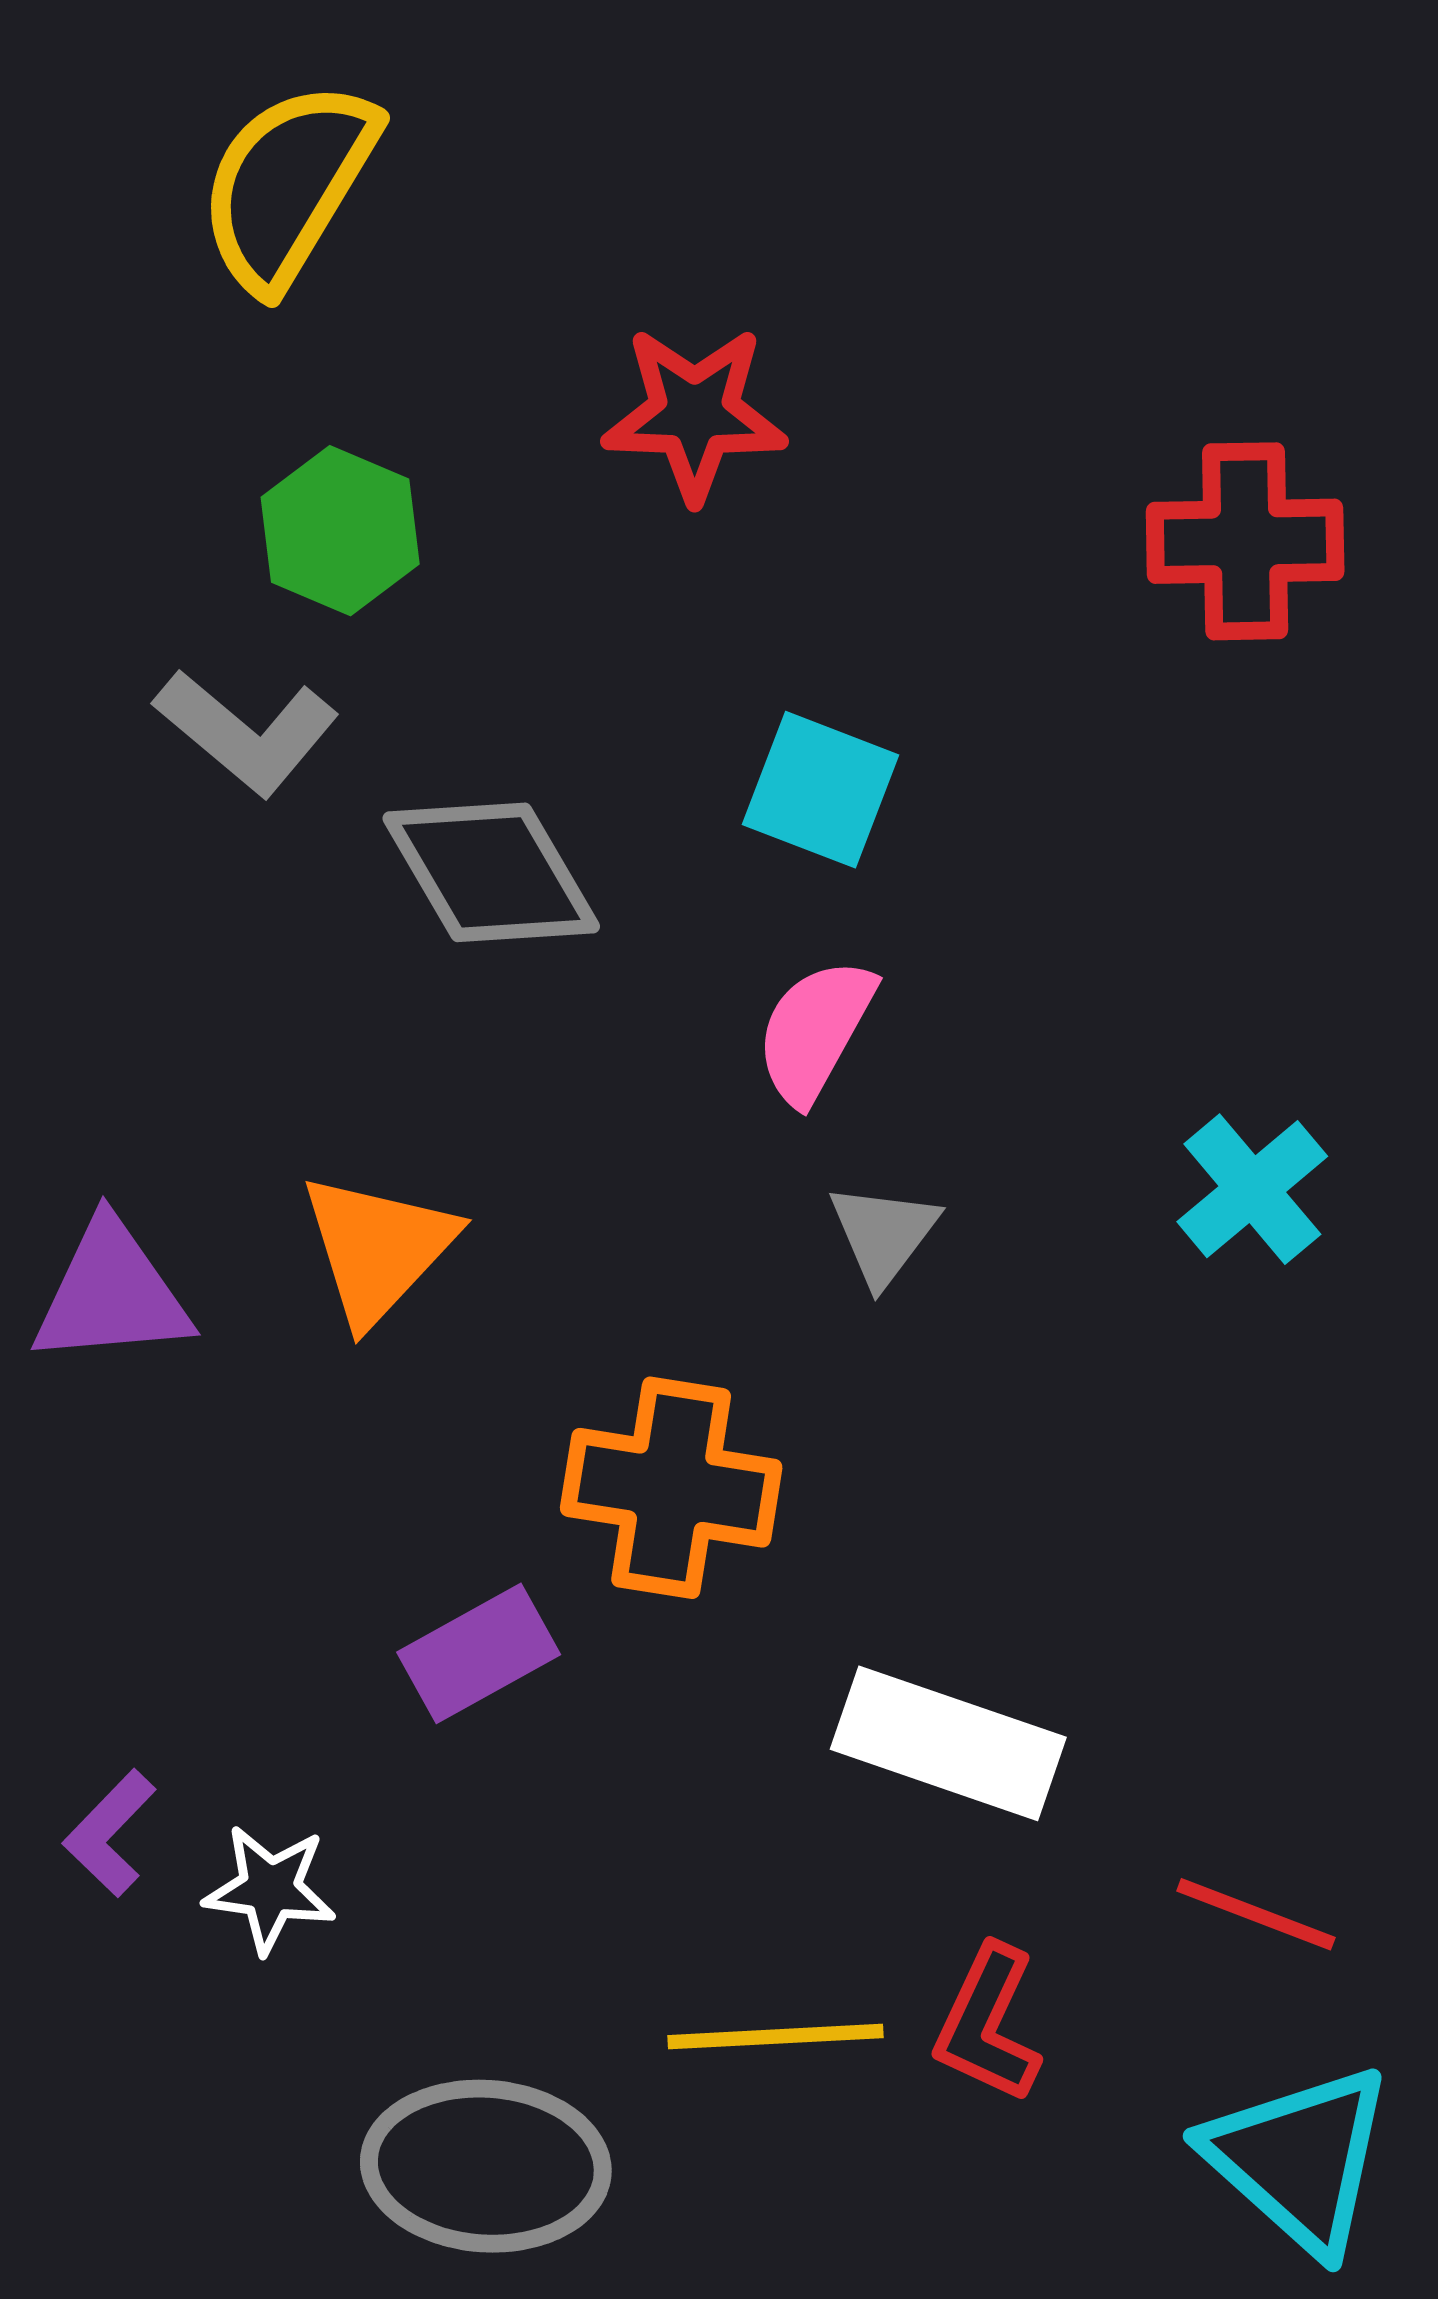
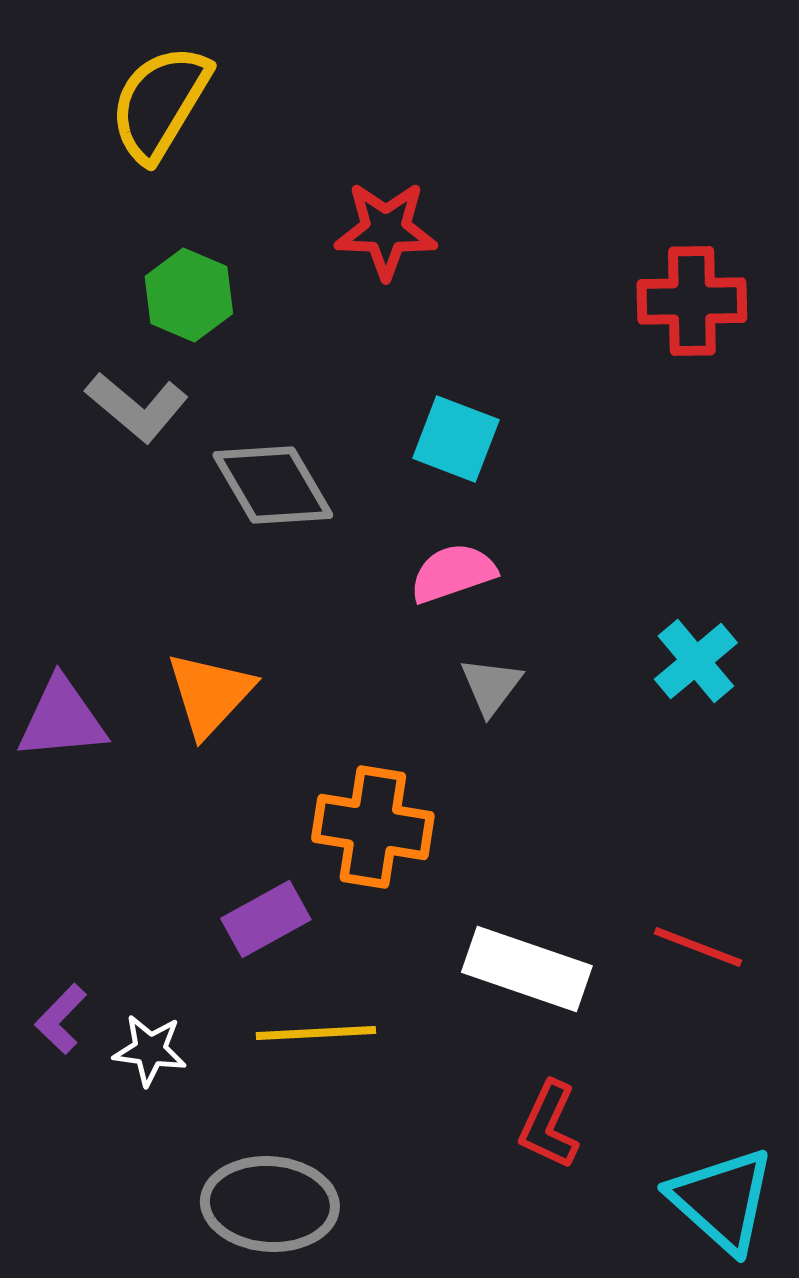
pink semicircle: (815, 1031) -> (453, 573), turned 42
red line: (1256, 1914) -> (698, 947), moved
yellow line: (775, 2037) -> (316, 1033), moved

